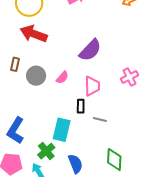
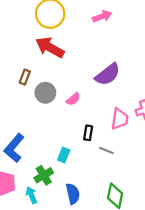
pink trapezoid: (92, 86) -> (120, 119), moved
cyan rectangle: (62, 130) -> (64, 155), size x0.6

